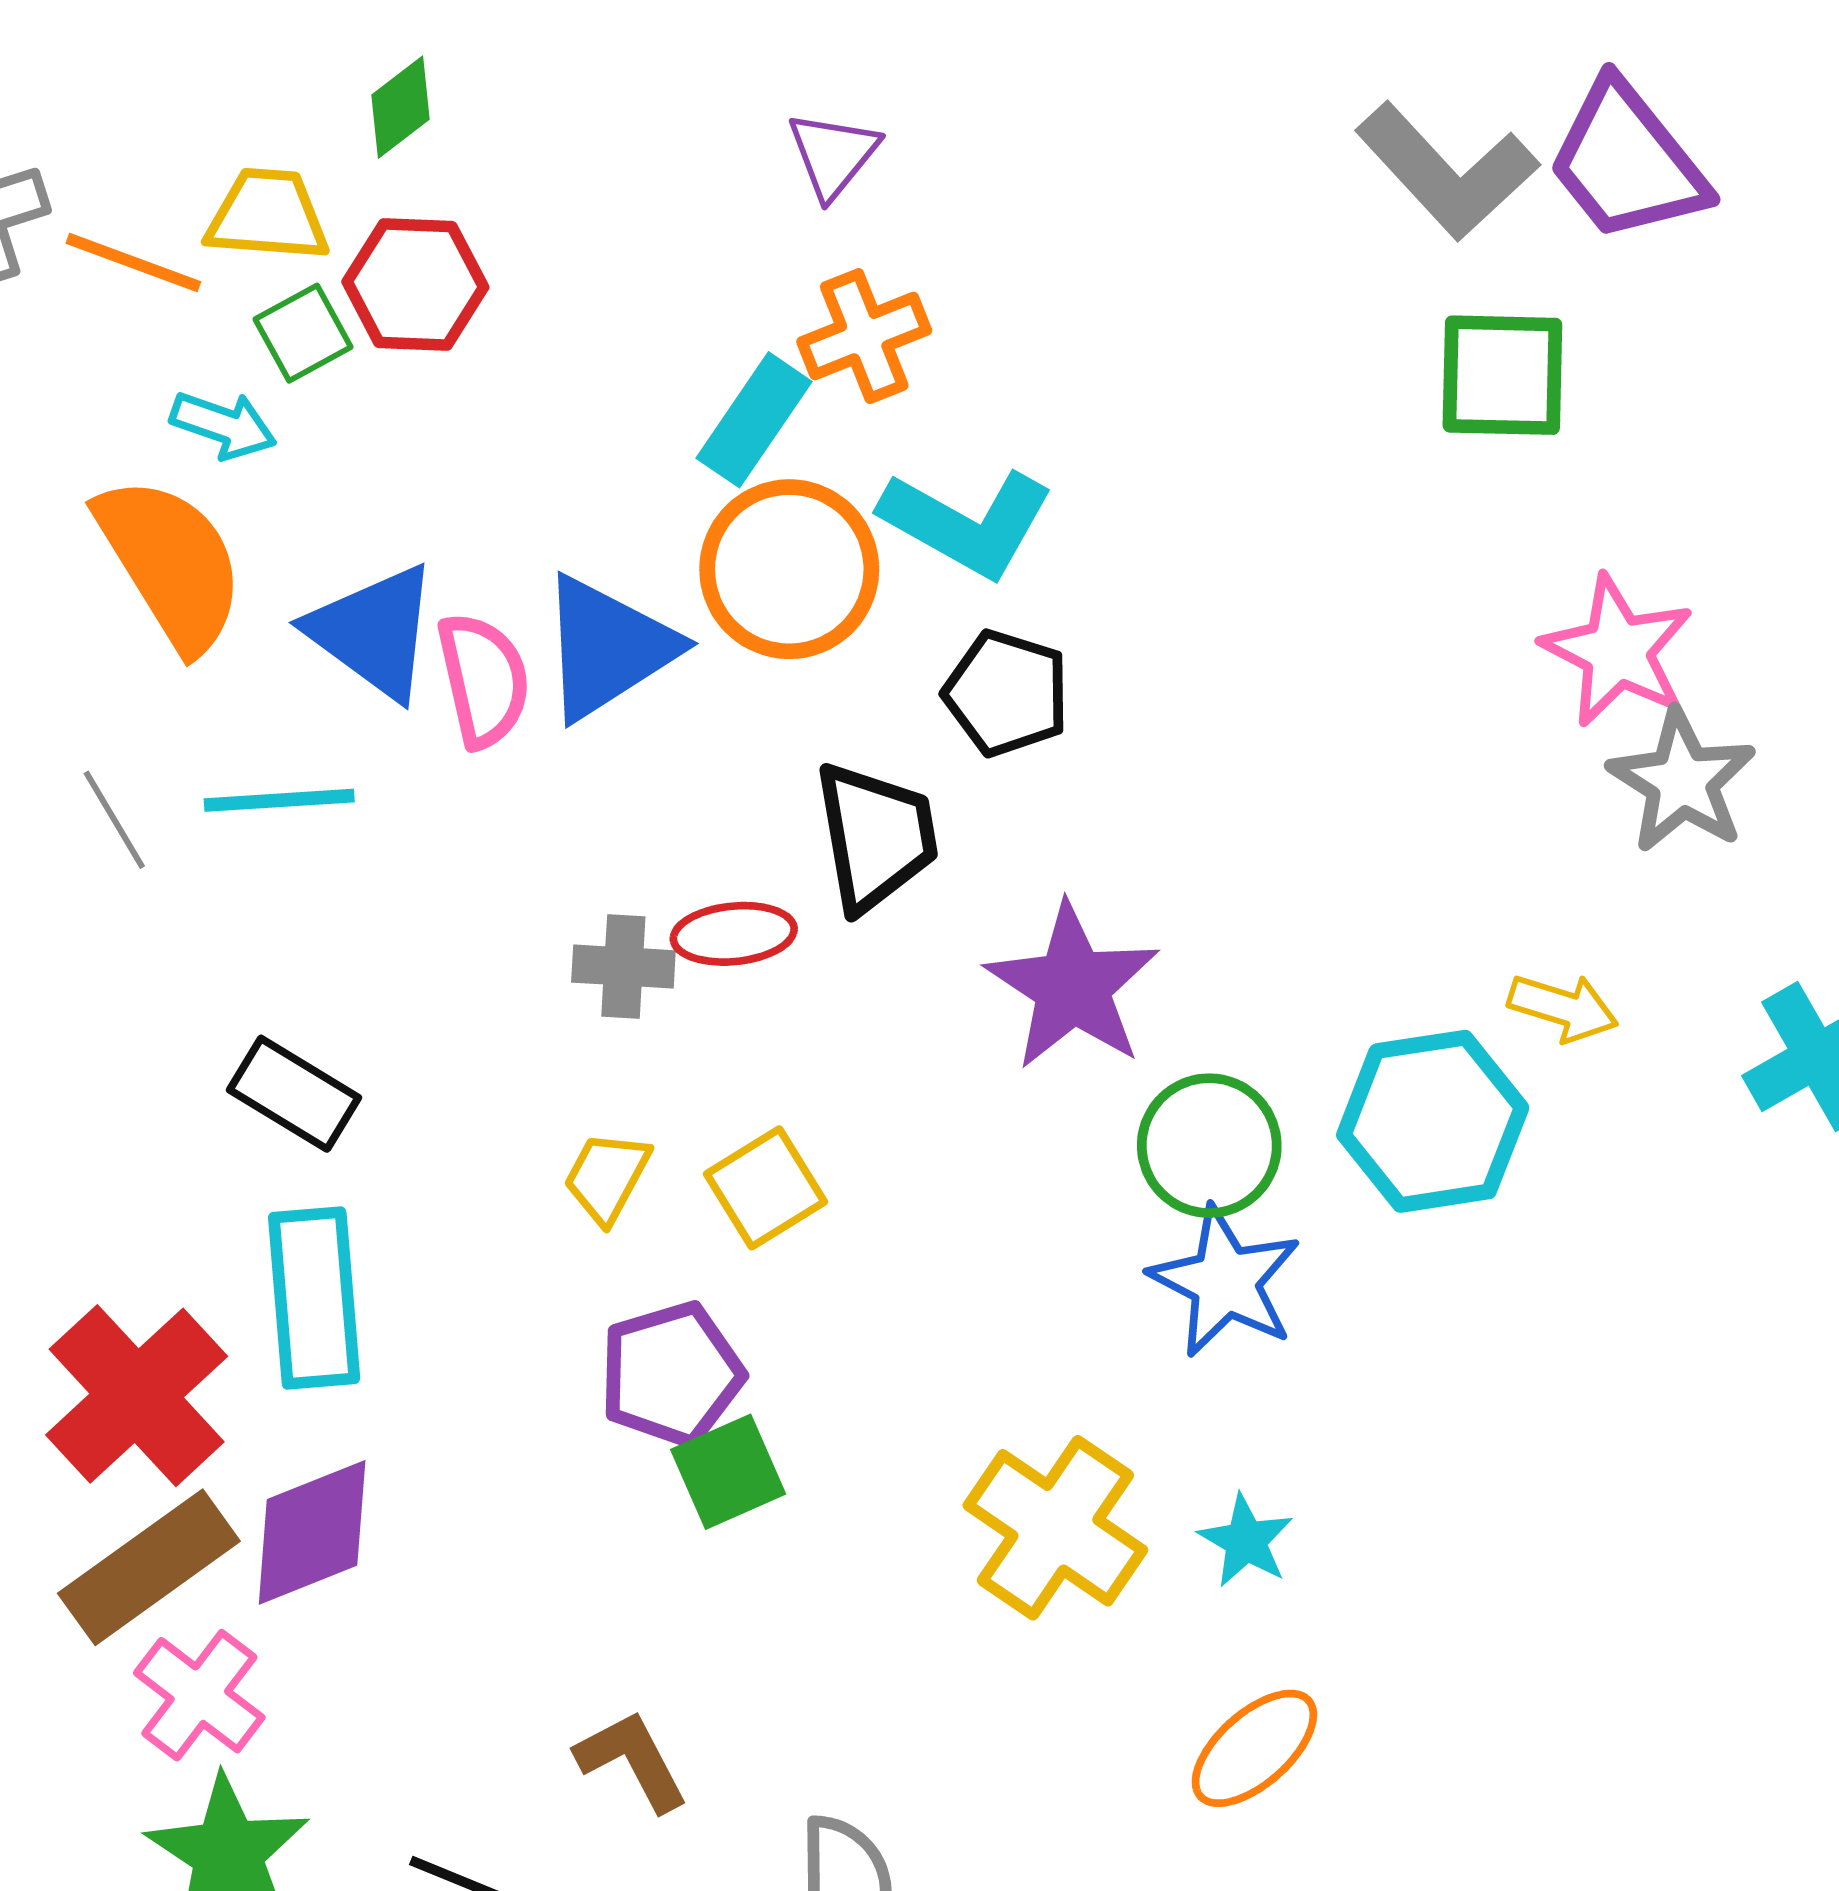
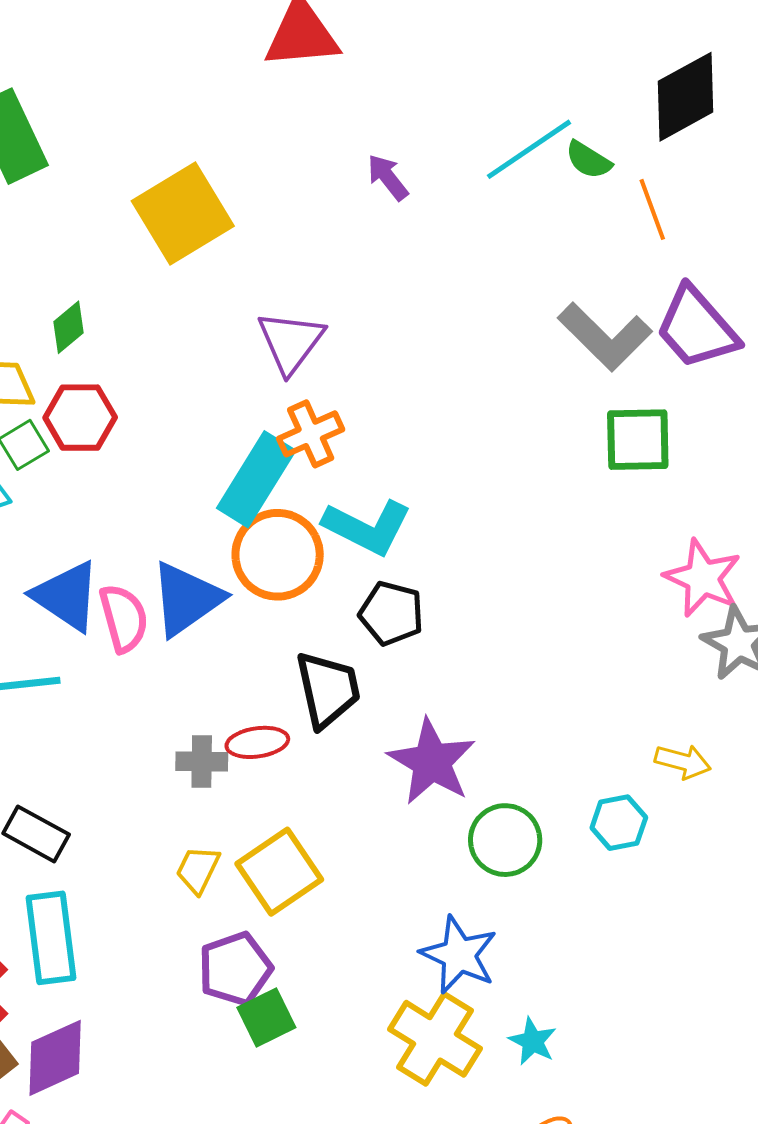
purple triangle: (833, 155) -> (291, 342), size x1.4
cyan rectangle: (754, 420) -> (256, 479), size x1.4
cyan hexagon: (1433, 1121) -> (619, 823), size x0.6
yellow square: (766, 1188) -> (279, 872), size x1.4
blue star: (1225, 1281) -> (459, 955), moved

